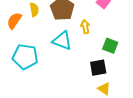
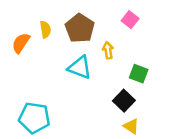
cyan pentagon: (25, 57) -> (34, 118), moved
black square: (98, 68) -> (124, 101), turned -36

